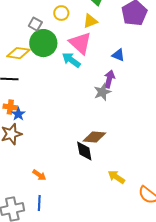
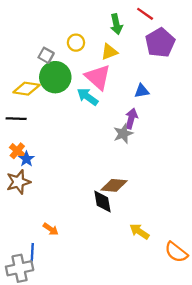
blue triangle: (118, 55) -> (142, 91), turned -32
orange cross: (10, 107) -> (17, 151), turned 32
blue line: (39, 203) -> (32, 252), moved

